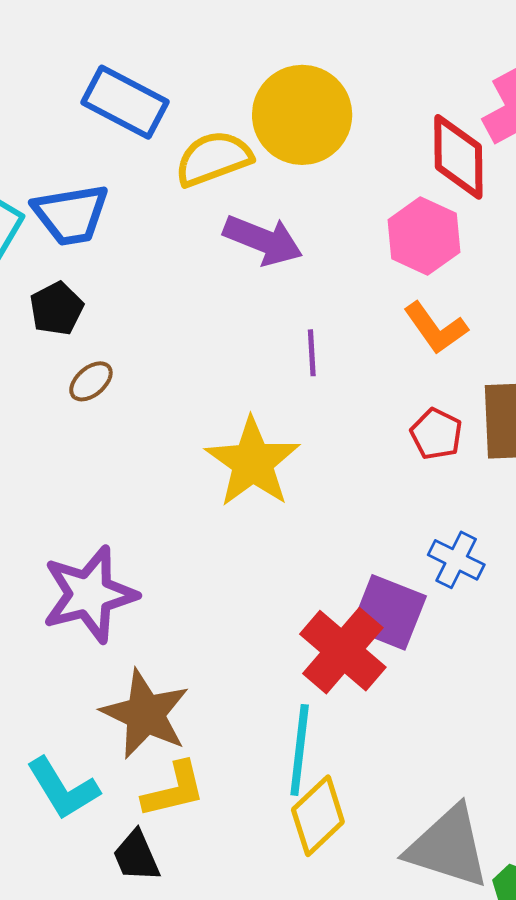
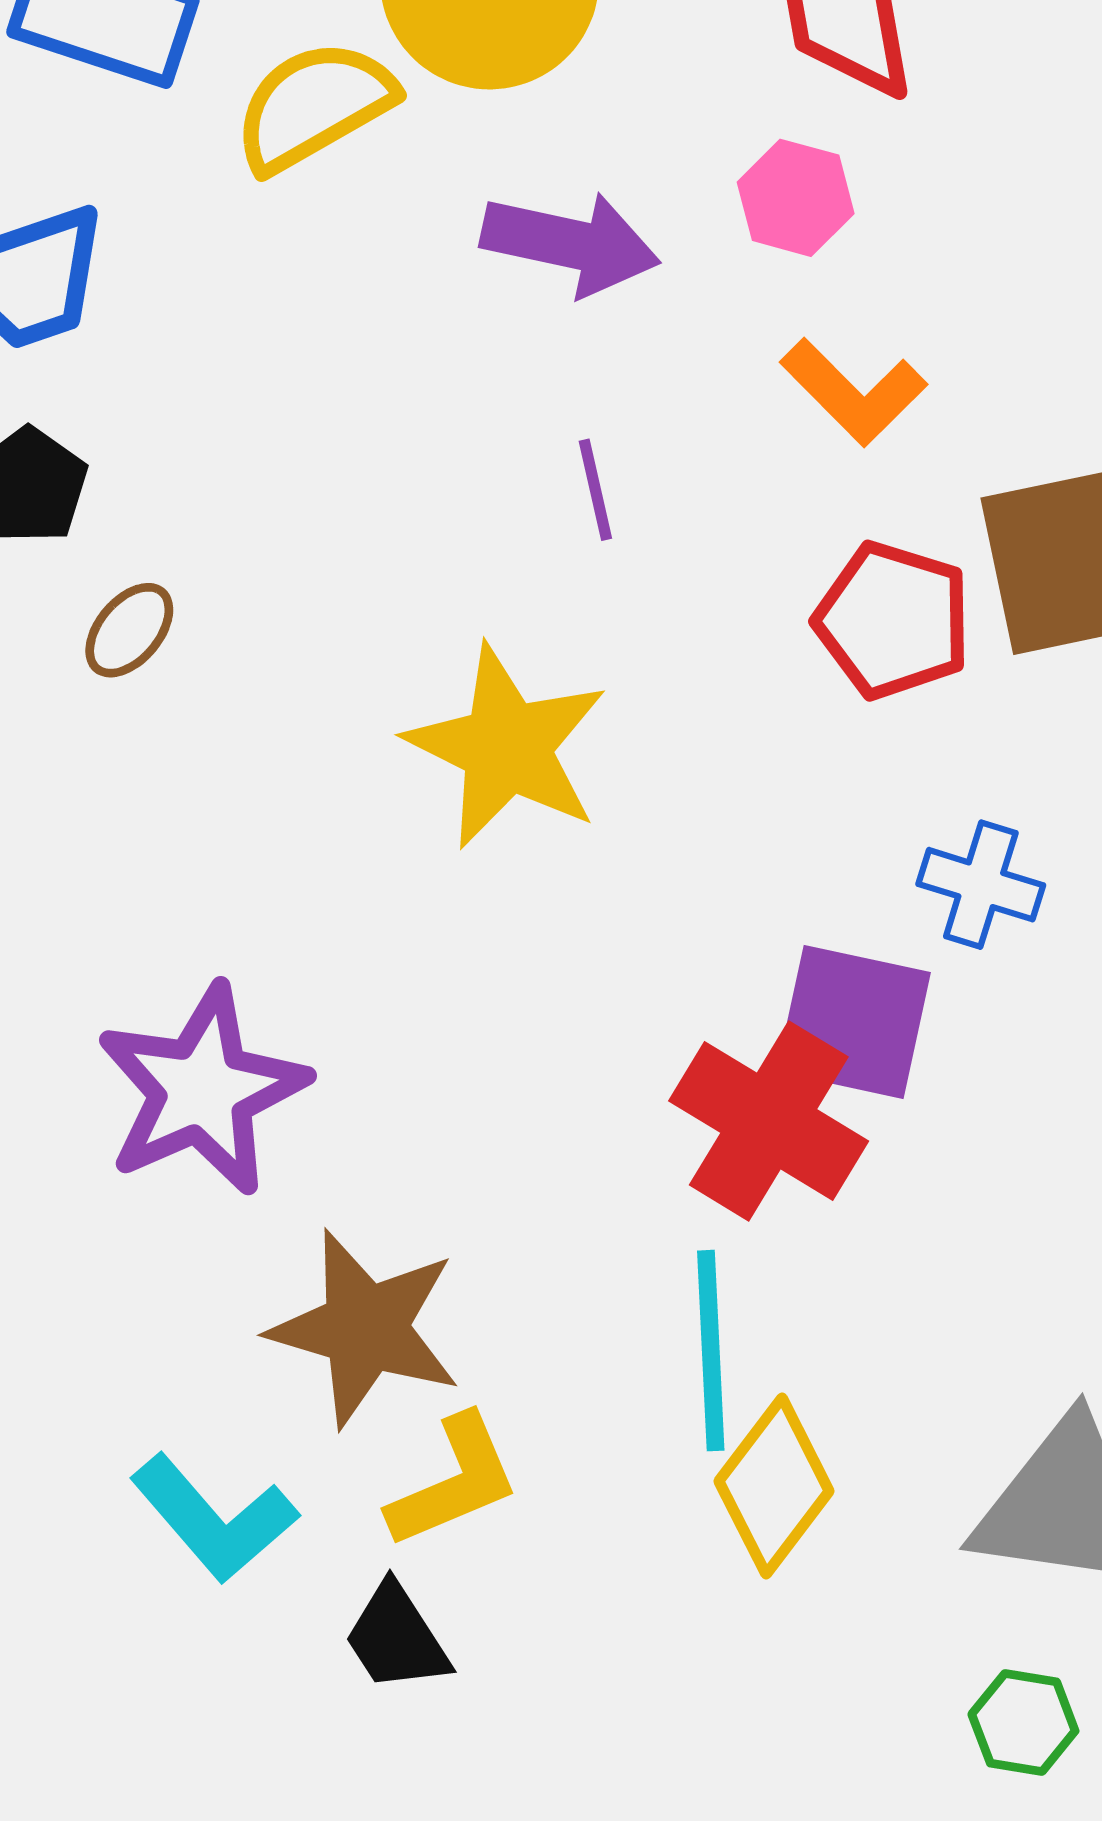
pink hexagon: (424, 236) -> (796, 198), size x0.7
purple arrow: (263, 240) -> (571, 243), moved
red pentagon: (436, 434) -> (893, 620), size x1.4

